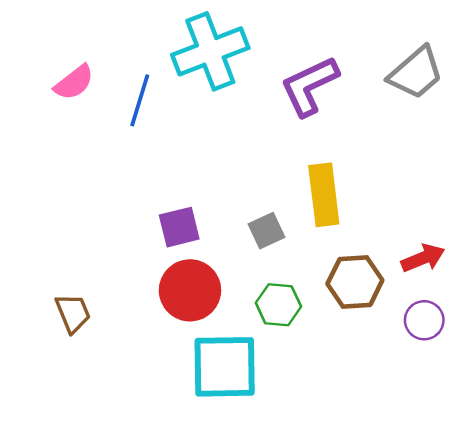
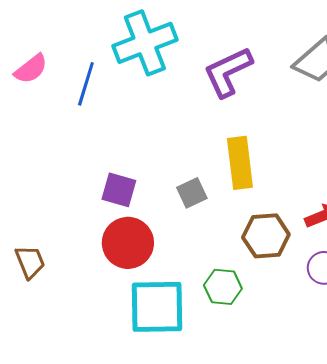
purple square: (179, 227) -> (119, 190), turned 30
green hexagon: (278, 305) -> (223, 287), moved

